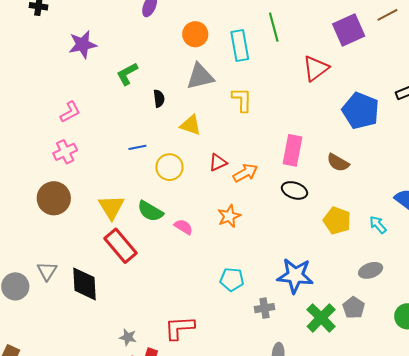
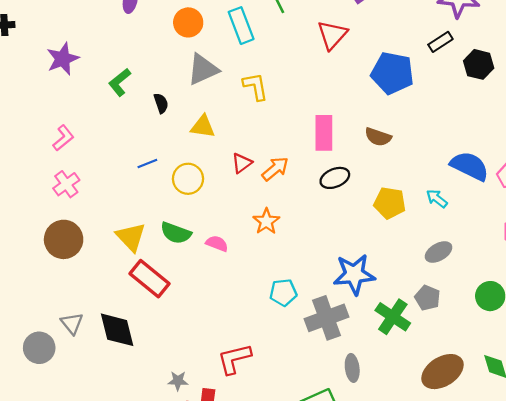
black ellipse: (294, 190) -> (335, 178), turned -30
gray cross: (264, 308) -> (326, 318), size x1.8

